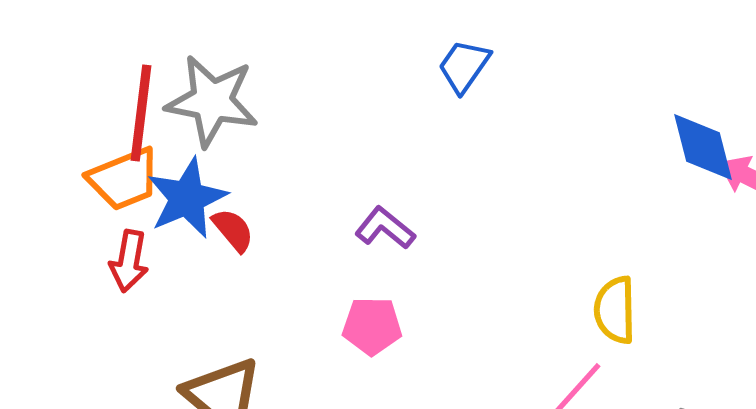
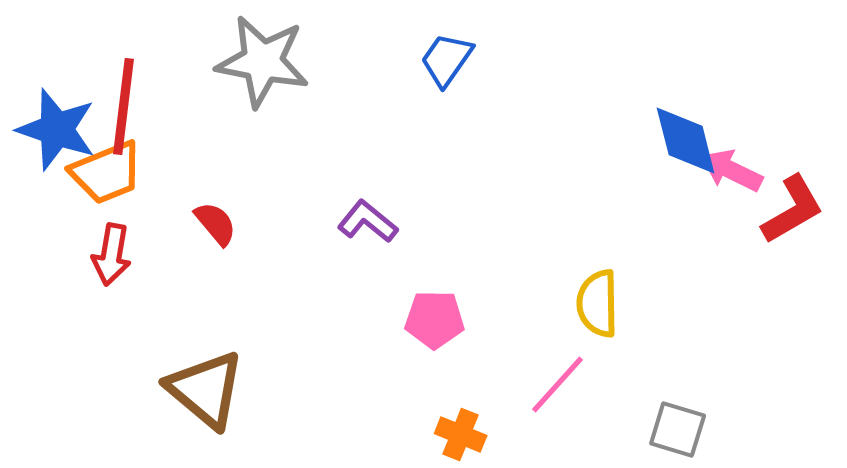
gray star: (212, 101) -> (263, 62), moved
blue star: (187, 198) -> (57, 130), moved, turned -30
pink pentagon: (372, 326) -> (435, 320), moved

